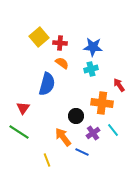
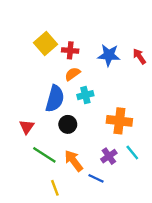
orange semicircle: (62, 63) -> (72, 74), turned -72
cyan cross: (91, 69) -> (85, 95), moved
red arrow: (119, 85) -> (139, 56), moved
black circle: (76, 116) -> (68, 124), moved
green line: (19, 132) -> (44, 155), moved

